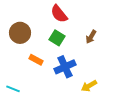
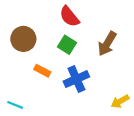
brown arrow: (91, 37) -> (107, 44), size x1.5
yellow arrow: (89, 86) -> (120, 101), moved

